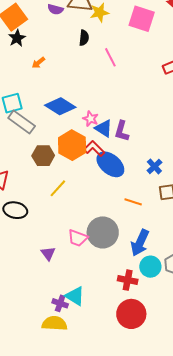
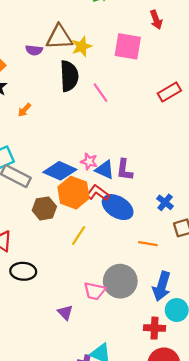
black semicircle: (84, 38) -> (69, 76), size x1.8
blue diamond: (60, 106) -> (60, 171), moved
yellow line: (58, 188) -> (79, 236), moved

